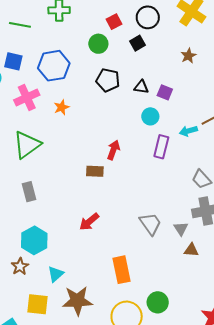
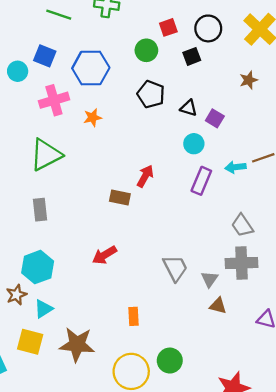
orange rectangle: (121, 270) -> (133, 316), size x0.6
cyan triangle: (56, 274) -> (43, 309), moved

